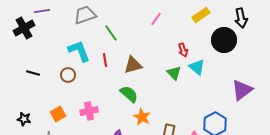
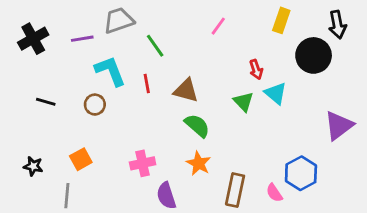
purple line: (42, 11) -> (82, 39), moved
yellow rectangle: (201, 15) -> (281, 20), turned -36
brown triangle: (133, 65) -> (186, 91), turned 30
green semicircle: (129, 94) -> (197, 126), moved
pink cross: (89, 111) -> (143, 163), moved

